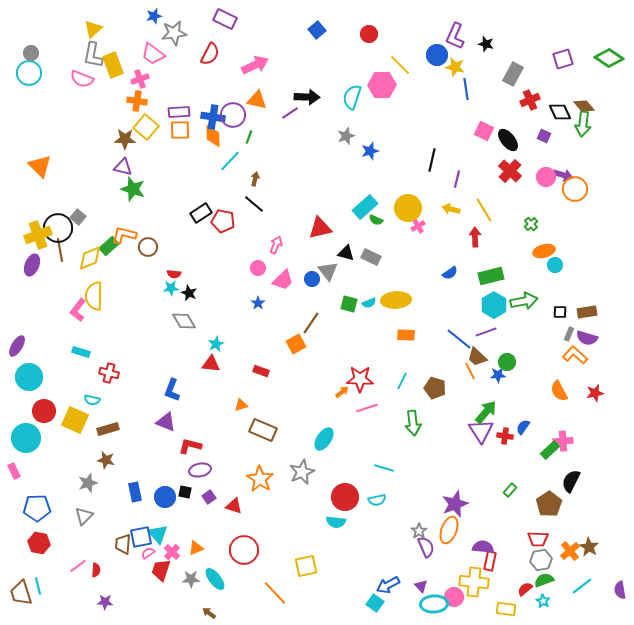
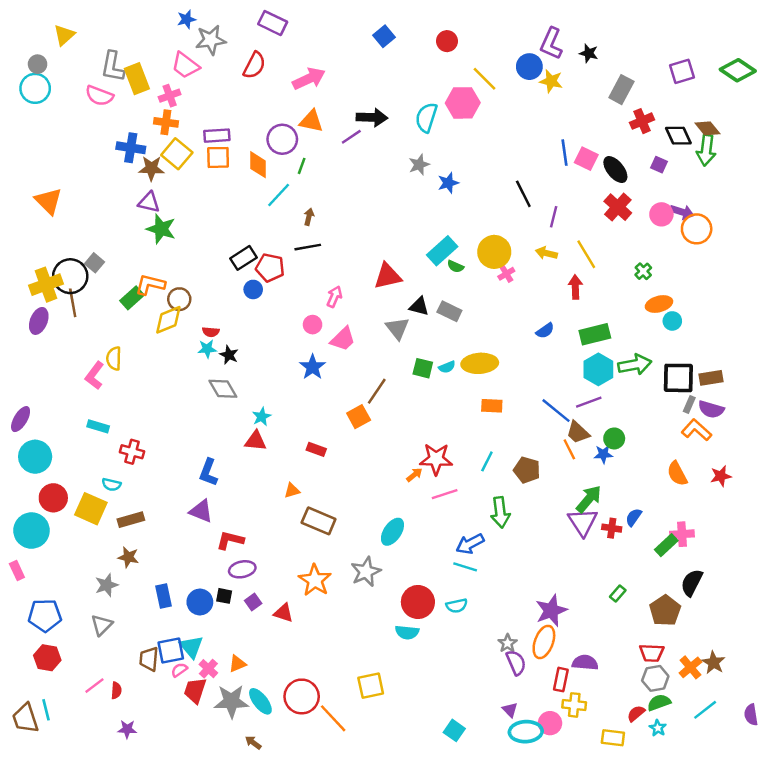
yellow triangle: (93, 29) -> (64, 35), moved
blue line: (466, 89) -> (564, 153), moved
blue cross: (213, 117) -> (131, 148), moved
black line: (432, 160) -> (523, 194), turned -40
black line: (254, 204) -> (308, 247), turned -50
yellow diamond: (90, 258) -> (168, 320), moved
blue circle: (312, 279) -> (253, 289), moved
yellow semicircle: (94, 296) -> (114, 359), size x0.7
blue star: (258, 303) -> (313, 367), size x1.5
black square: (560, 312) -> (678, 378), size x2.0
red circle: (244, 550) -> (302, 696), moved
red rectangle: (490, 561) -> (561, 680), moved
gray star: (191, 579) -> (231, 701), size x1.6
yellow cross: (474, 582) -> (574, 705), size x0.7
blue arrow: (388, 585) -> (470, 544), moved

